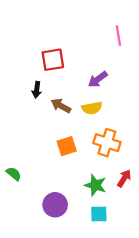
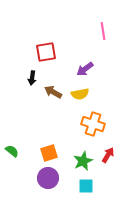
orange square: (67, 146) -> (49, 153), moved
green star: (95, 185) -> (83, 161), turned 30

